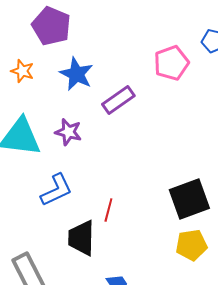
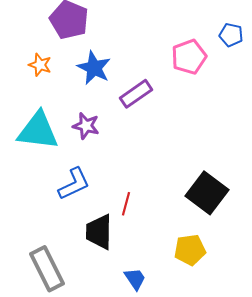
black square: (189, 199) -> (207, 193), turned -33
yellow pentagon: (191, 245) -> (190, 250), moved

